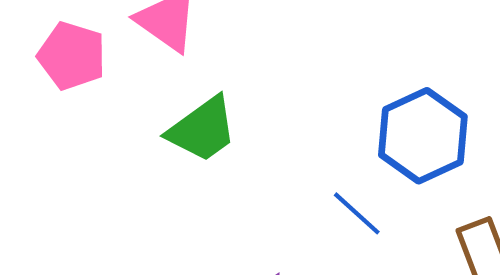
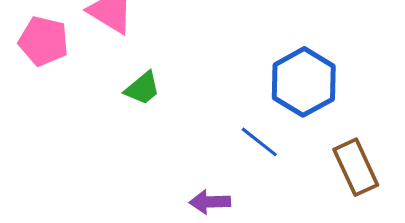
green trapezoid: (202, 129) -> (142, 88), size x0.7

